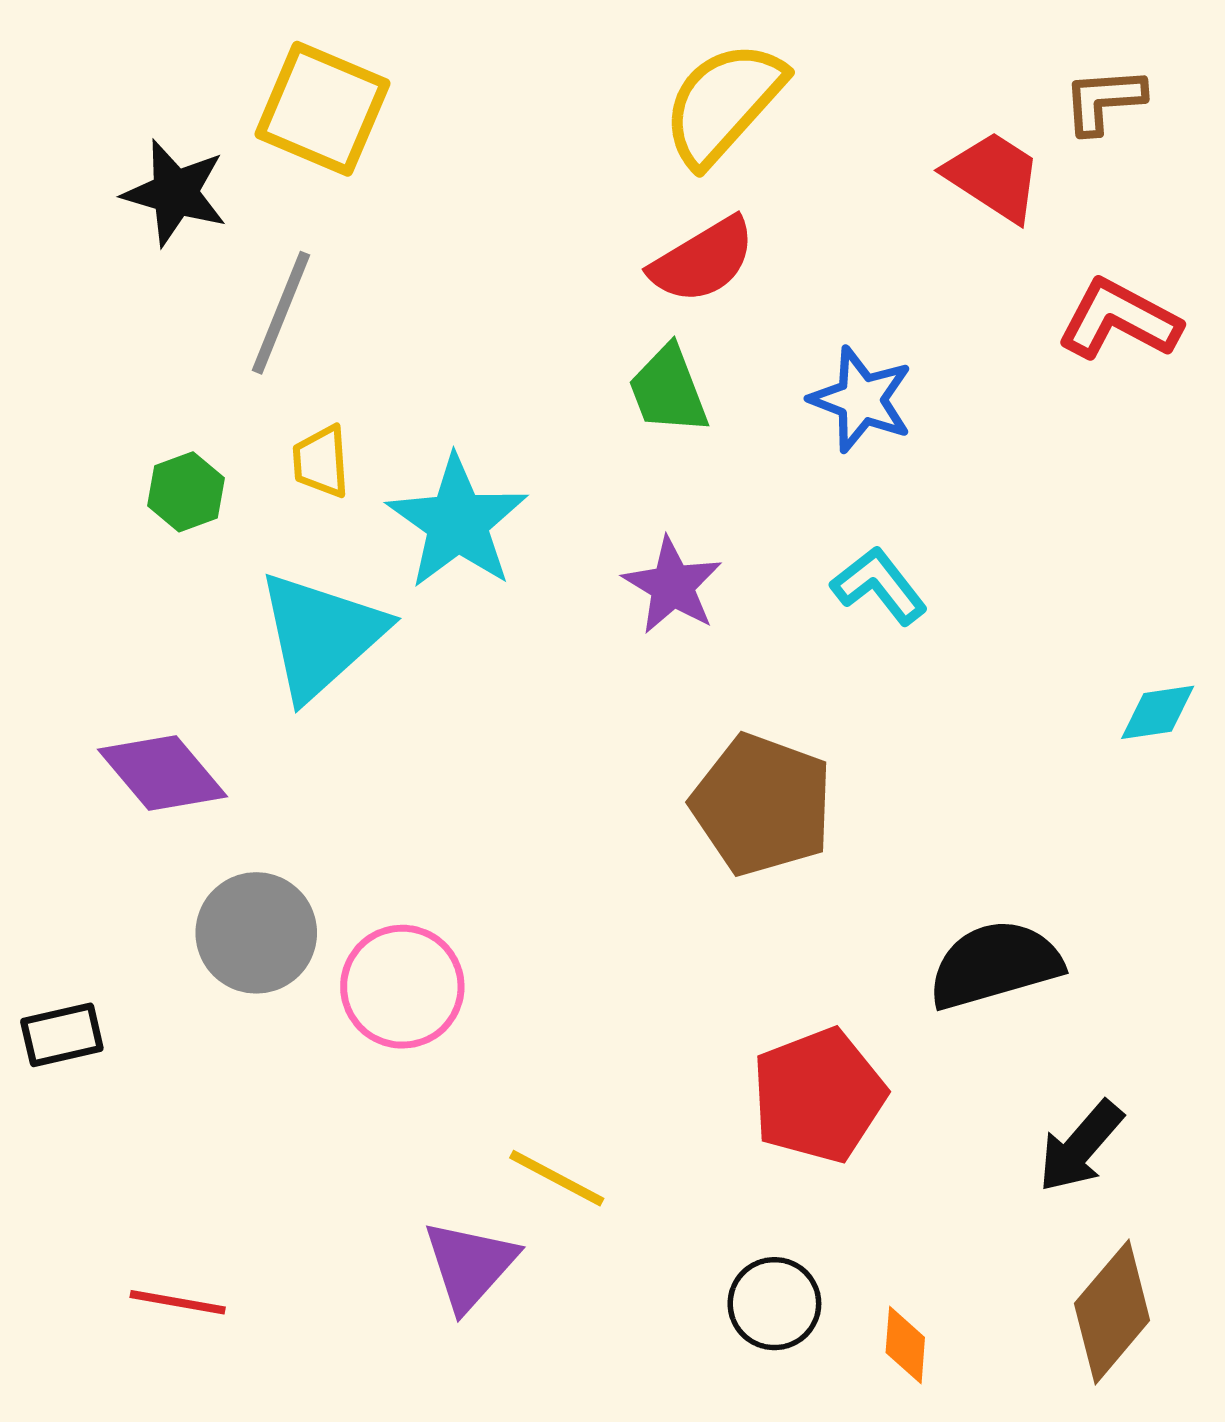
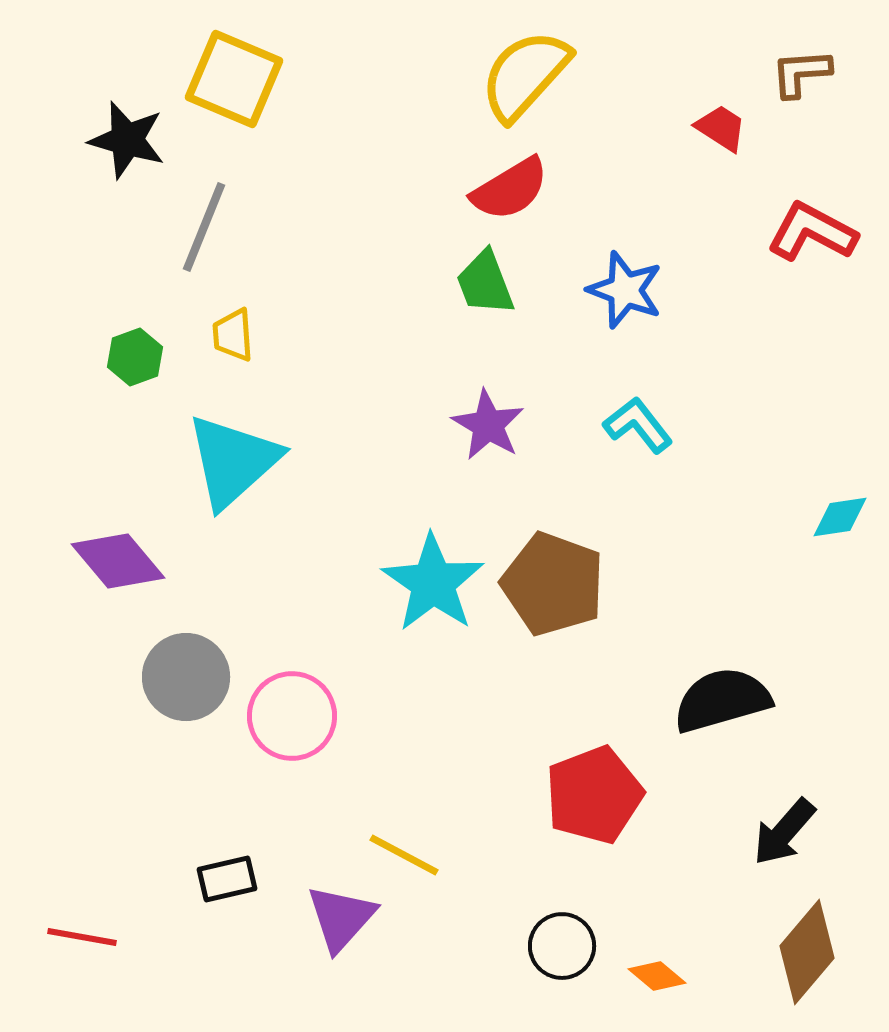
red trapezoid: (994, 176) -> (721, 128), size x0.7
cyan star: (457, 522) -> (433, 583), moved
black rectangle: (62, 1035) -> (227, 879), moved
red line: (178, 1302) -> (82, 937), moved
orange diamond: (905, 1345) -> (657, 976), turned -54

